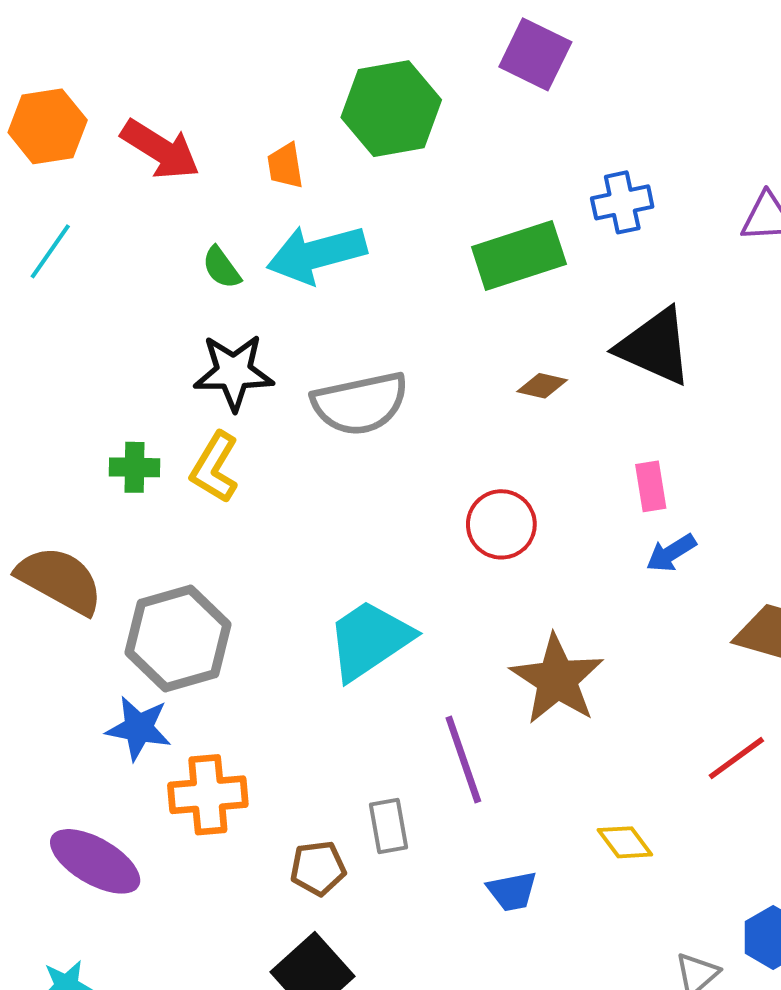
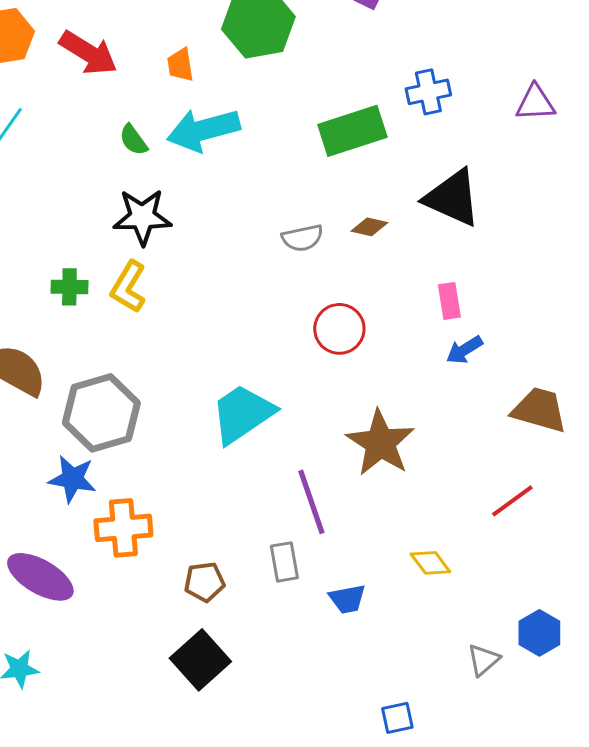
gray semicircle: (360, 403) -> (302, 238), moved, size x0.6
gray rectangle: (389, 826) -> (284, 562), moved

